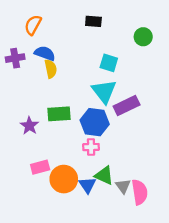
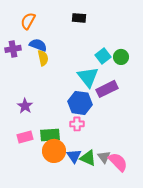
green circle: (143, 37) -> (121, 57), moved
cyan square: (109, 63) -> (103, 56), moved, turned 35
green rectangle: (59, 114) -> (50, 135), moved
pink rectangle: (40, 167) -> (25, 137), moved
green triangle: (104, 175) -> (88, 158), moved
pink semicircle: (140, 192) -> (118, 162), turned -35

